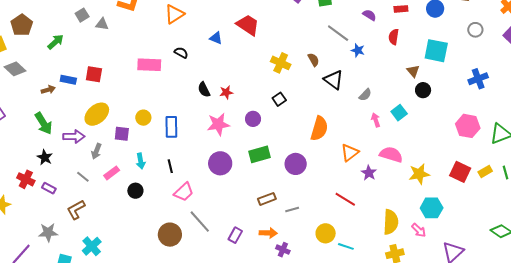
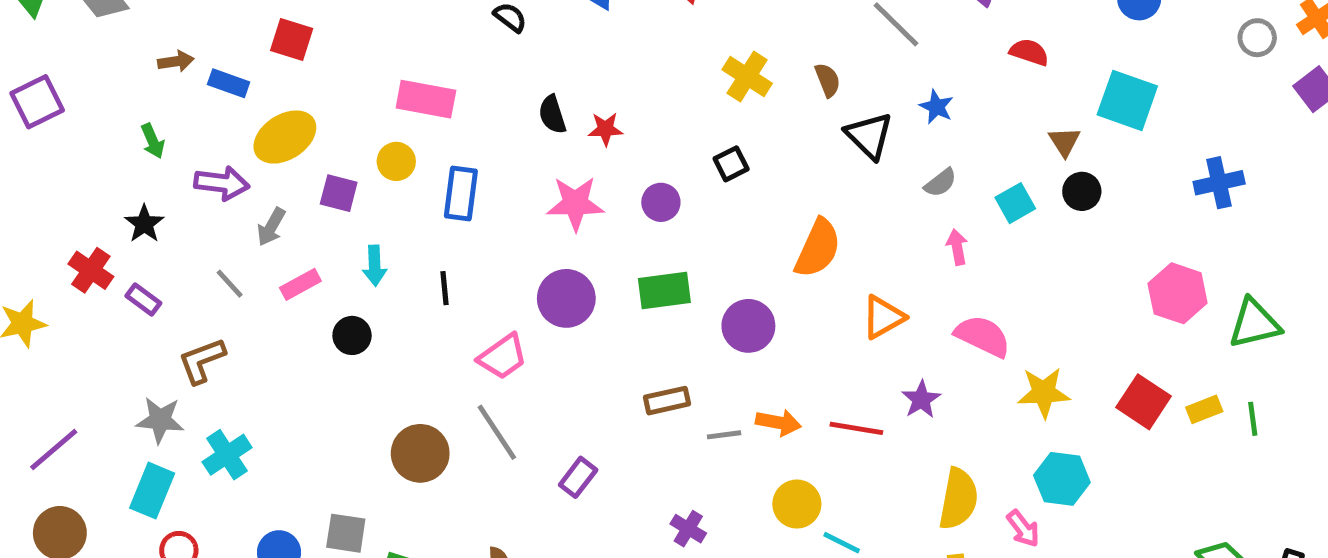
gray circle: (475, 30) -> (1257, 38), moved
red semicircle: (394, 37) -> (1029, 52), turned 91
blue star: (358, 50) -> (936, 107), moved
pink rectangle: (149, 65) -> (426, 99), moved
blue rectangle: (68, 80) -> (229, 83), moved
cyan square: (399, 113) -> (1015, 203), moved
green arrow: (43, 123) -> (153, 141), size x0.6
purple star: (369, 173) -> (921, 399), moved
pink trapezoid: (184, 192) -> (503, 357), moved
red line: (345, 199) -> (856, 428), turned -30
gray star: (48, 232) -> (160, 420), moved
orange arrow: (268, 233) -> (778, 423), moved

